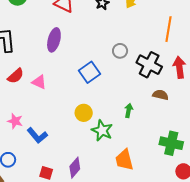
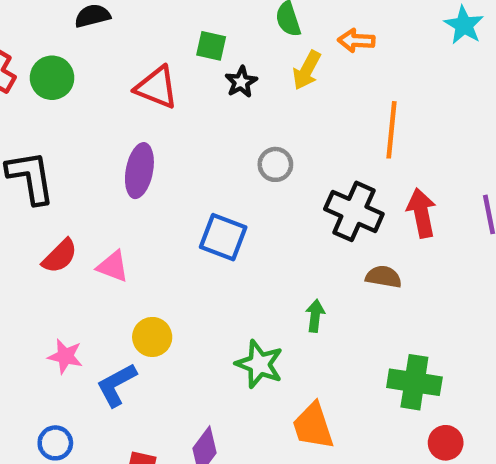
gray circle: (120, 51) -> (275, 164), moved
blue square: (90, 72) -> (223, 237), turned -30
yellow circle: (84, 113) -> (152, 337), moved
blue L-shape: (37, 135) -> (116, 385), turned 105

